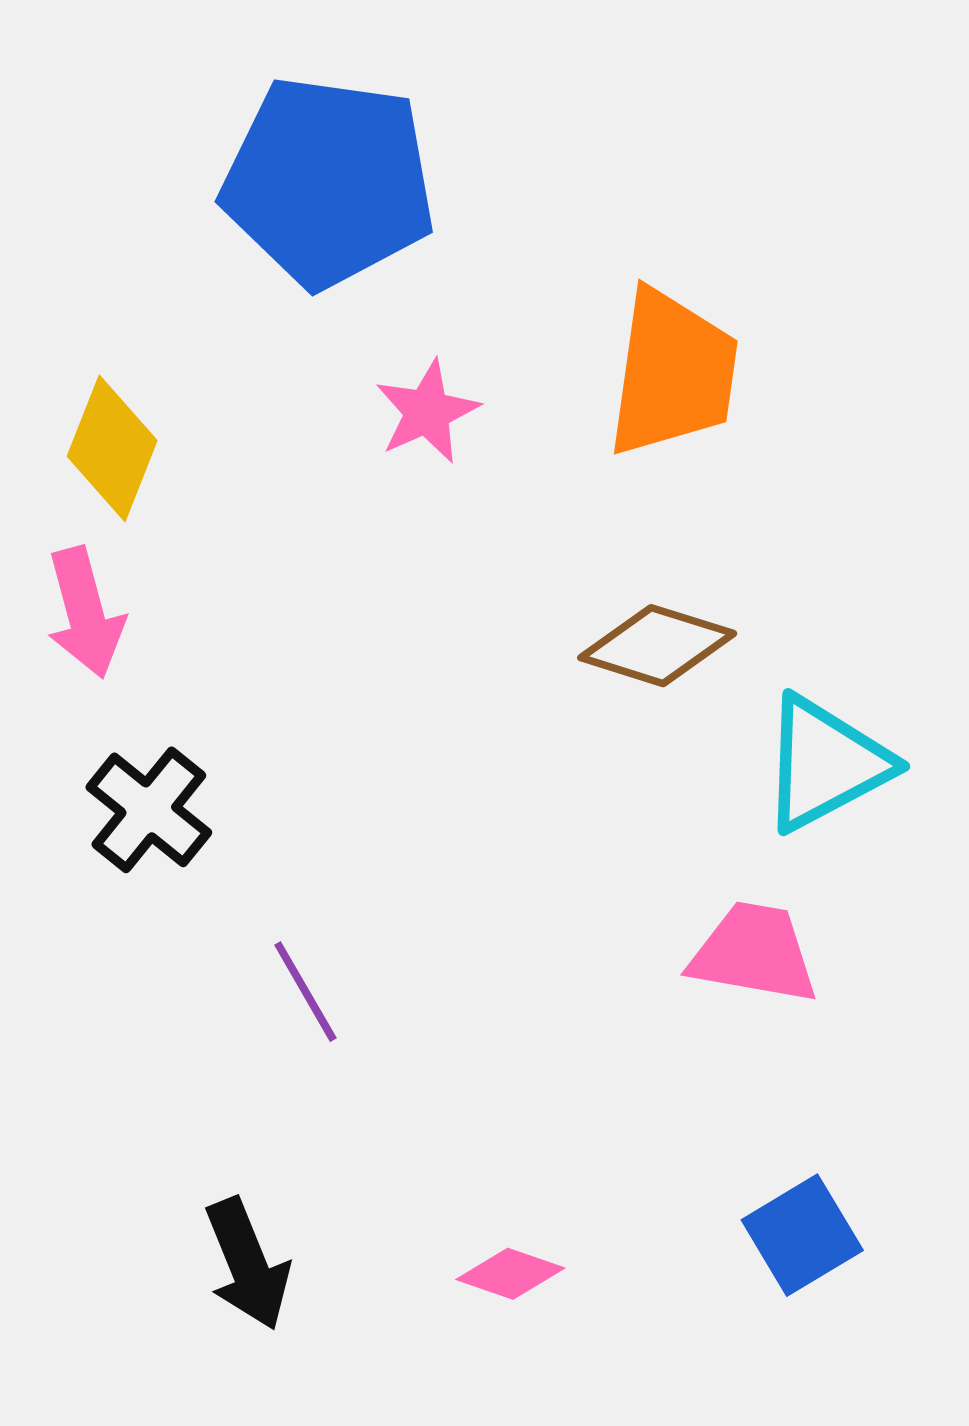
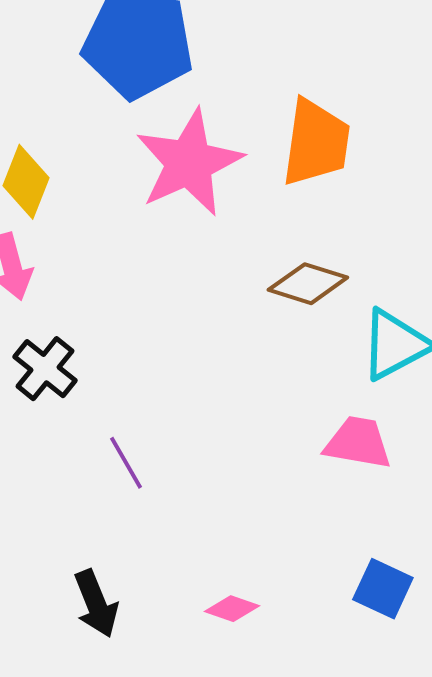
pink star: (427, 412) -> (189, 163), size x2.0
blue square: (802, 1235) -> (383, 589), turned -34

